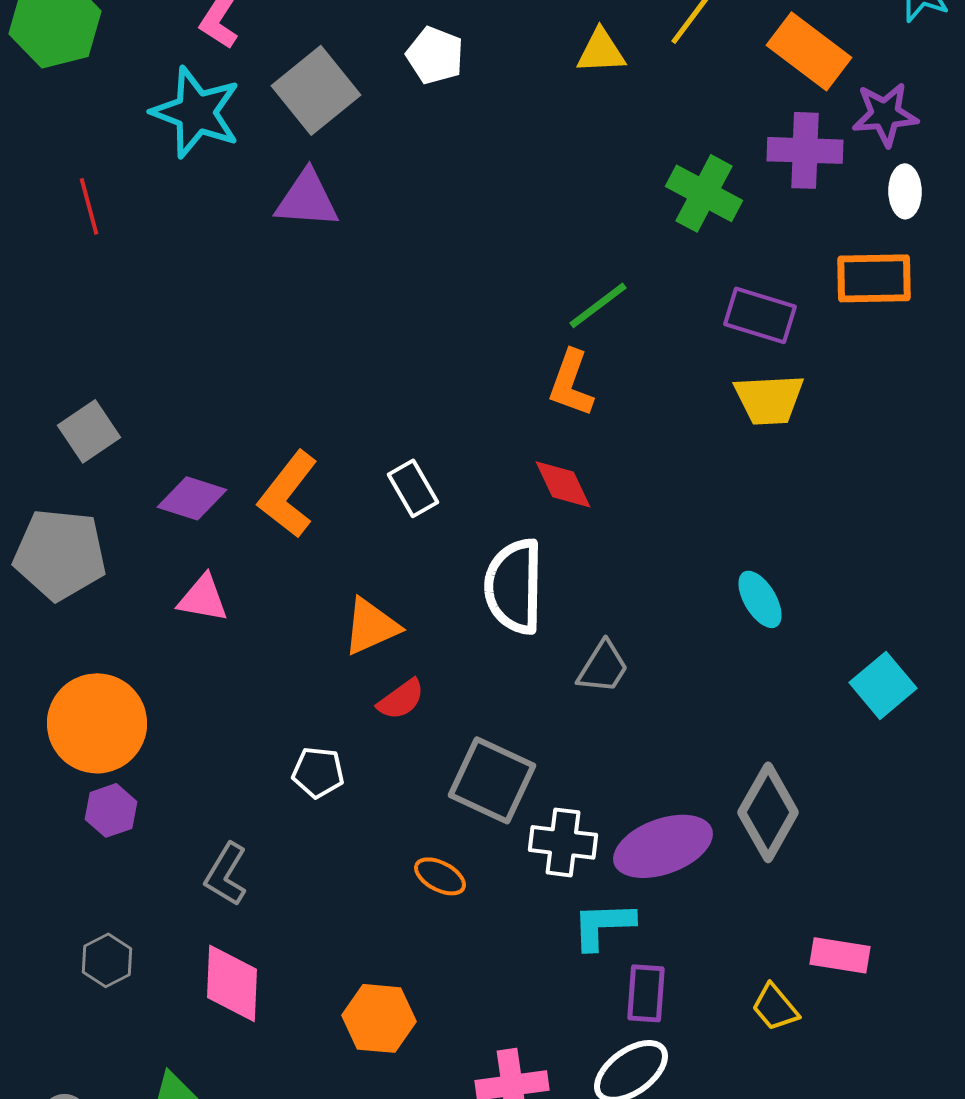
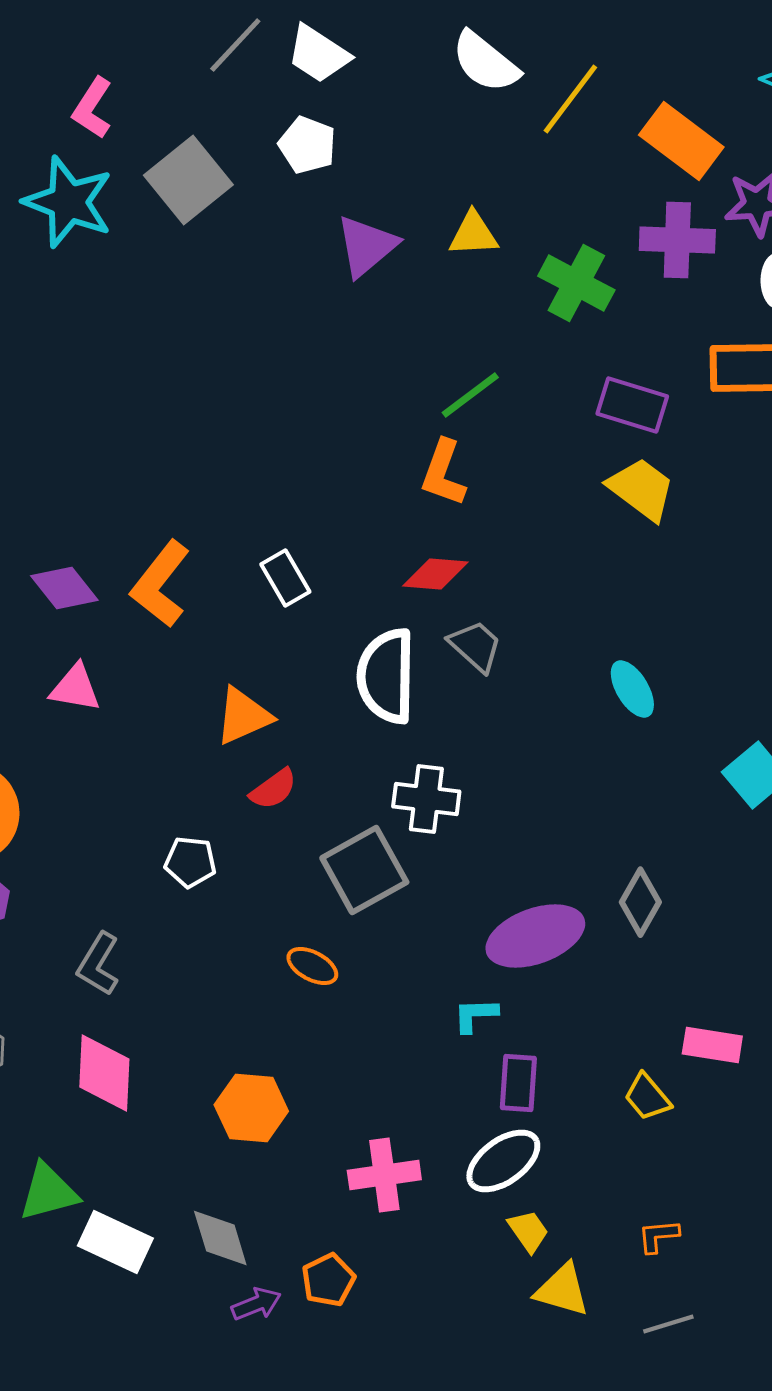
yellow triangle: (601, 51) -> (473, 234), moved
purple triangle: (307, 199) -> (366, 246), moved, turned -44
yellow trapezoid: (769, 399) -> (641, 489), turned -140
red diamond: (563, 484) -> (435, 574), turned -60
purple diamond: (192, 498) -> (64, 588), turned 34
gray trapezoid: (603, 667) -> (475, 646), moved, turned -80
gray square: (492, 780) -> (364, 870), turned 36
gray diamond: (768, 812) -> (640, 902), size x0.7
white cross: (563, 842) -> (426, 799), moved
cyan L-shape: (603, 925) -> (475, 1015), size x0.7

